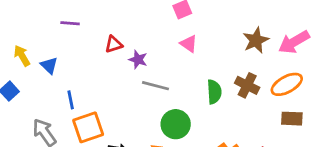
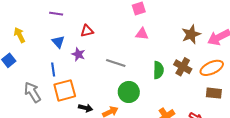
pink triangle: (189, 44) -> (142, 34), turned -32
purple star: (138, 60) -> (78, 54), moved
blue triangle: (49, 65) -> (58, 42), moved

